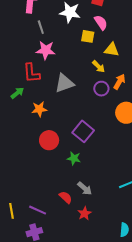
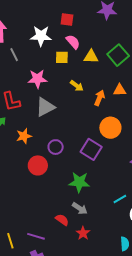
pink star: (46, 50) -> (37, 79), moved
yellow triangle: (112, 50) -> (91, 57), moved
purple circle: (101, 89) -> (56, 147), moved
purple square: (83, 131) -> (91, 149), moved
green star: (74, 158) -> (79, 182), moved, size x1.5

